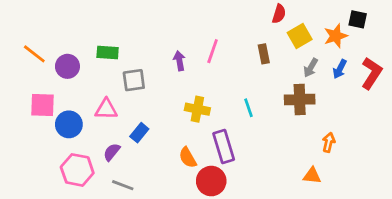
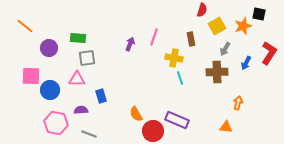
orange line: (34, 54) -> (25, 26), moved
purple arrow: (179, 61) -> (130, 44), turned 32
blue arrow: (340, 69) -> (246, 63), moved
gray square: (134, 80) -> (87, 58), moved
yellow cross: (197, 109) -> (174, 58), moved
blue rectangle: (139, 133) -> (101, 96), turned -56
purple rectangle: (224, 146) -> (177, 120), moved, turned -50
purple semicircle: (112, 152) -> (81, 110), turned 48

